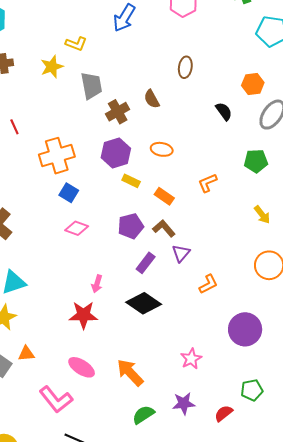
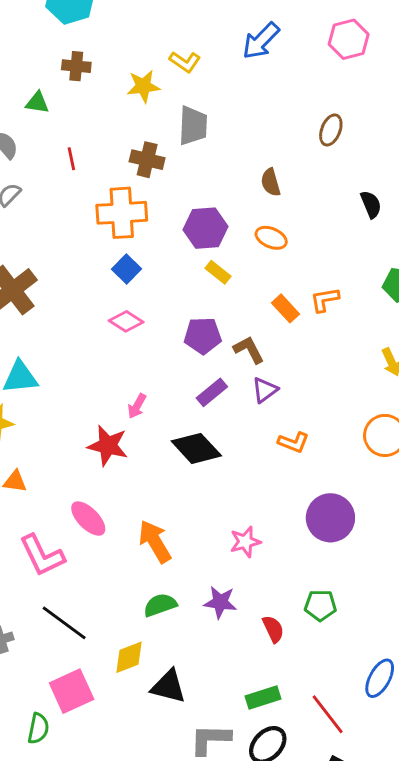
brown semicircle: (152, 99) -> (271, 182), moved
brown cross: (118, 112) -> (147, 160), moved, turned 30
orange rectangle: (164, 196) -> (286, 308), moved
orange L-shape: (208, 284) -> (293, 442), turned 35
red semicircle: (224, 413) -> (273, 629), turned 90

